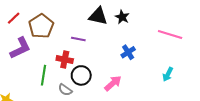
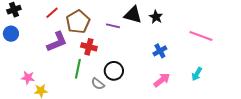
purple line: (78, 39) -> (113, 26), moved
red cross: (65, 60) -> (89, 47), moved
pink arrow: (113, 83) -> (162, 80), moved

